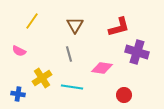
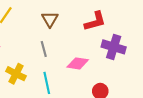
yellow cross: (42, 78) -> (16, 74), turned -30
cyan line: (72, 87) -> (47, 83), turned 70

